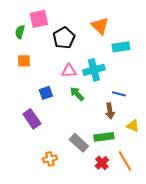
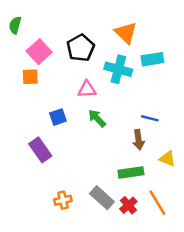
pink square: (39, 19) -> (39, 52), moved, turned -30
green semicircle: (20, 32) -> (15, 25), moved
cyan cross: (94, 70) -> (118, 69), moved, turned 30
gray rectangle: (79, 143) -> (102, 198), moved

